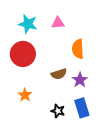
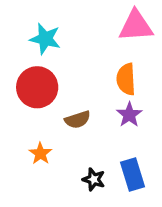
pink triangle: (58, 23) -> (136, 26), moved, size x1.6
brown semicircle: (59, 74) -> (78, 120), moved
purple star: (80, 80) -> (129, 115), moved

